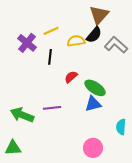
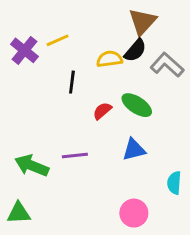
yellow line: (51, 31) -> (58, 40), moved
purple cross: (27, 43) -> (24, 50), moved
green ellipse: (95, 88) -> (137, 105), moved

